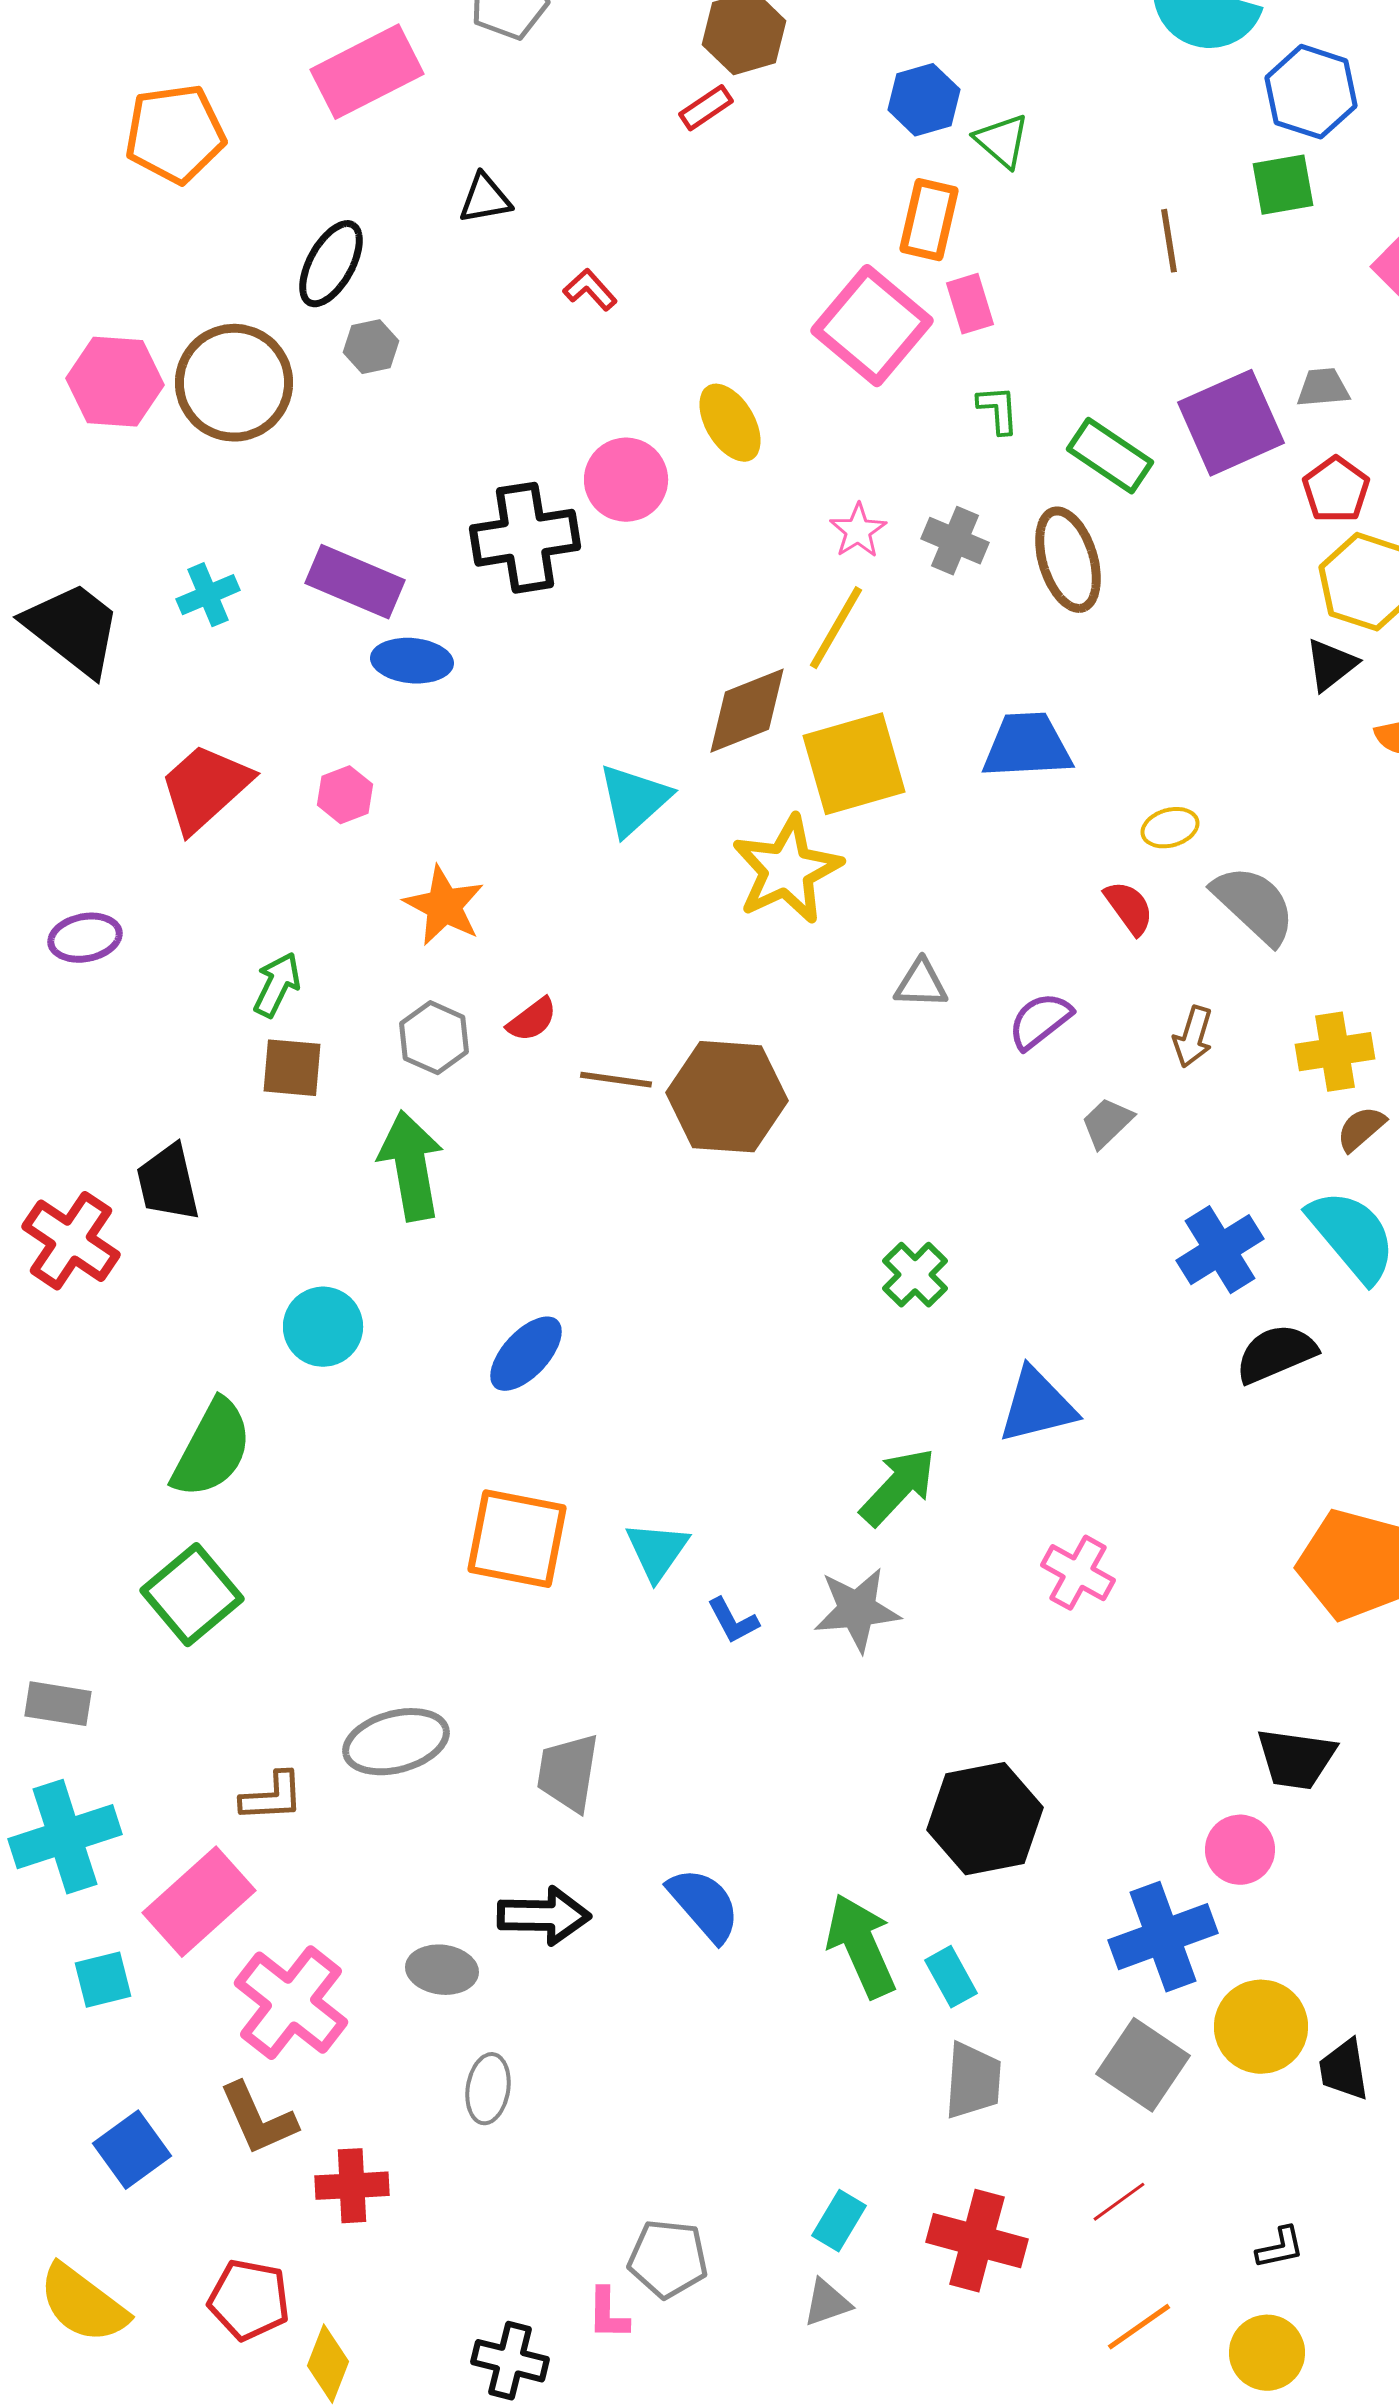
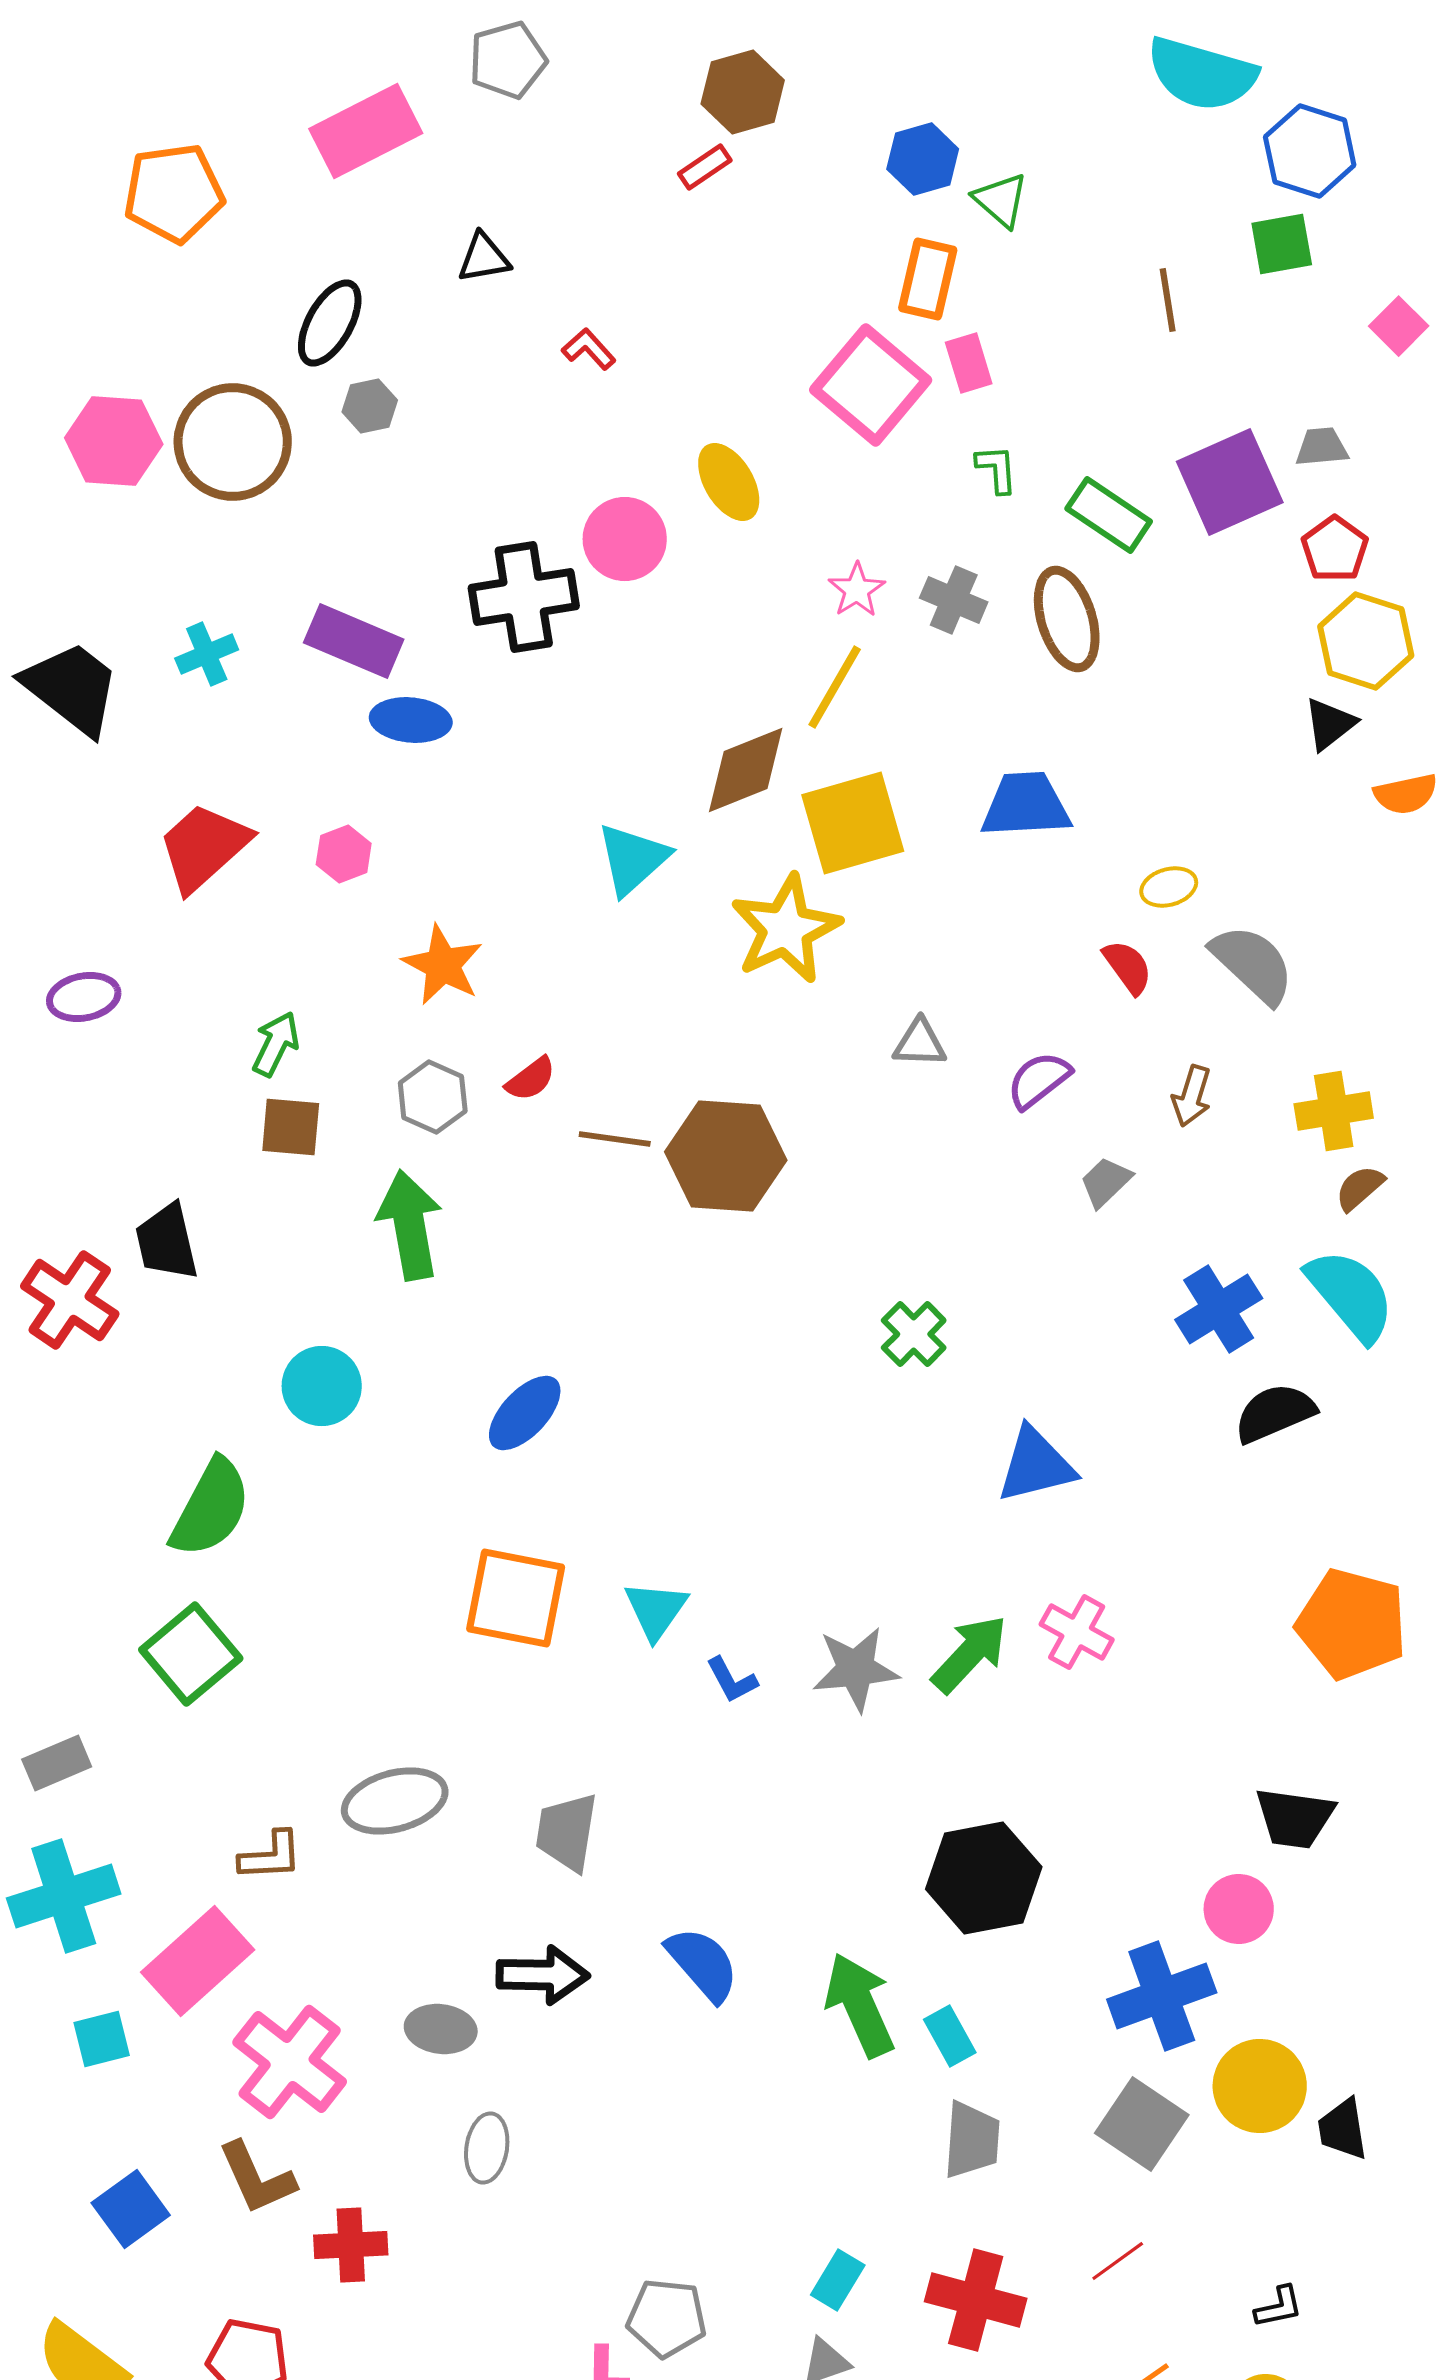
green arrow: (898, 1487) -> (970, 1654), moved
gray rectangle: (58, 1704) -> (57, 1763), turned -32

